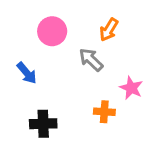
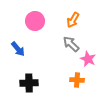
gray arrow: (91, 60) -> (71, 44), moved
orange cross: (104, 112) -> (77, 80), moved

